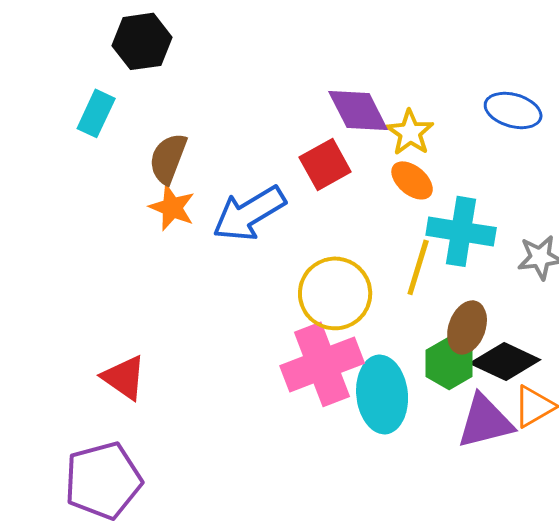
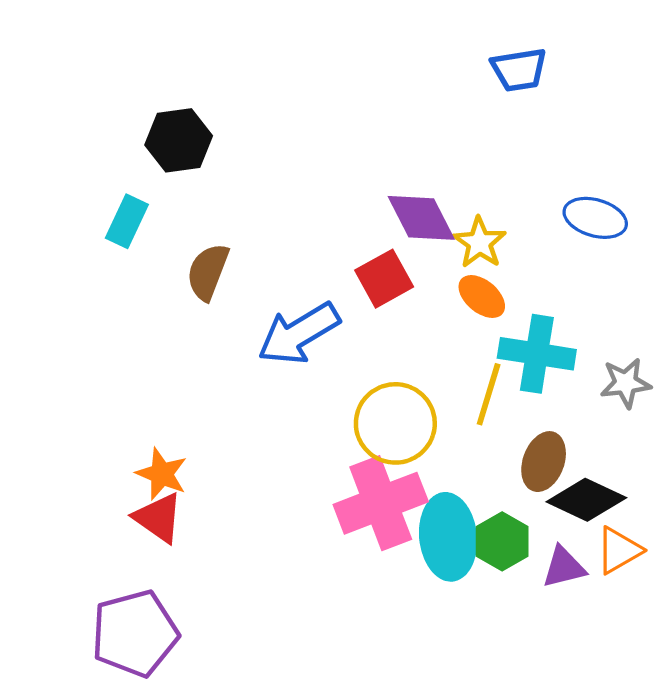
orange star: (172, 207) -> (162, 474), moved
green hexagon: (449, 363) -> (502, 541), moved
purple triangle: (485, 421) -> (564, 567), size x0.7

